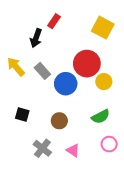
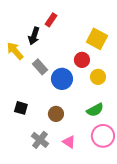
yellow square: (103, 28) -> (97, 39), moved
red circle: (87, 64) -> (82, 60), size x0.6
yellow arrow: (16, 67) -> (15, 51), moved
pink circle: (109, 144) -> (103, 136), size x1.5

